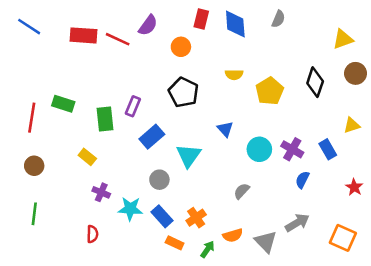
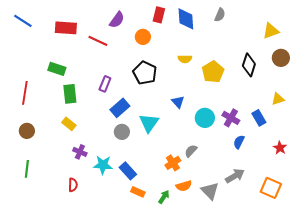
red line: (118, 39) -> (98, 41), moved
green rectangle: (63, 104) -> (57, 69), moved
green rectangle: (105, 119) -> (70, 94), moved
gray circle: (159, 180) -> (122, 132), moved
orange cross: (196, 218) -> (173, 163), moved

